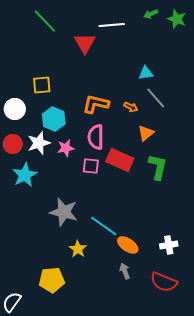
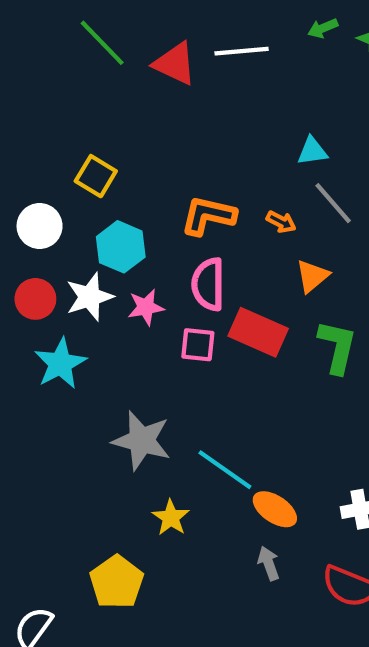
red triangle: (85, 43) -> (175, 64), moved, turned -35
yellow square: (42, 85) -> (96, 176), turned 36
yellow pentagon: (52, 280) -> (117, 582), turned -30

